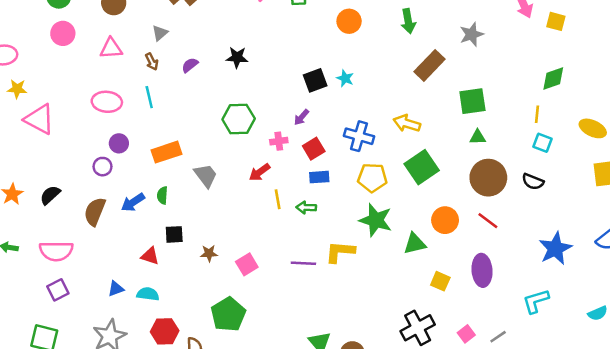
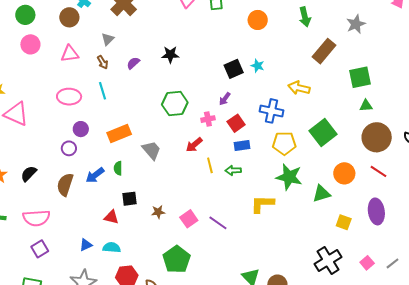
yellow arrow: (407, 123) -> (299, 88), moved
purple line: (303, 263) -> (218, 223), moved, turned 36

